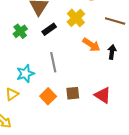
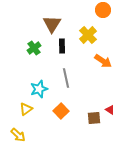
black rectangle: (49, 29) -> (62, 46), turned -56
brown square: (73, 93) -> (94, 118), moved

